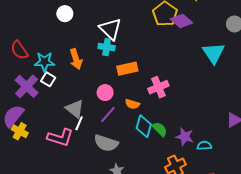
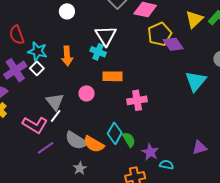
orange semicircle: (132, 104) -> (94, 144), moved, size x1.5
purple line: (108, 114) -> (46, 148), moved

